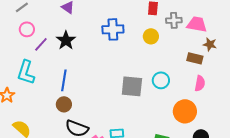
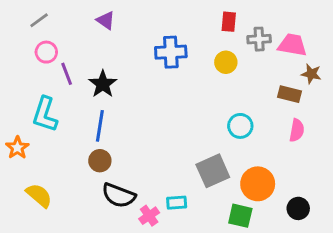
black star: (66, 40) -> (103, 84), moved
purple line: (41, 44) -> (67, 74), turned -63
gray square: (132, 86) -> (213, 171), moved, turned -30
orange circle: (185, 111) -> (258, 184), moved

